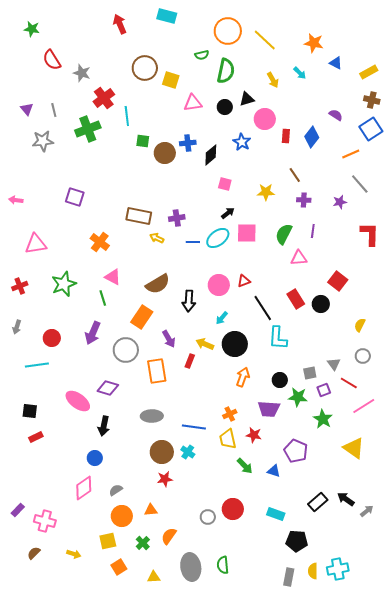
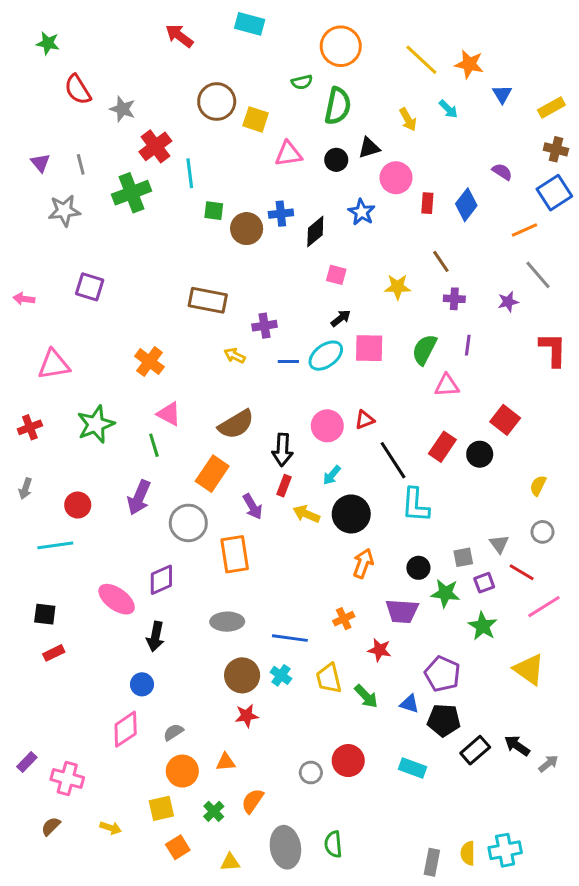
red arrow: (120, 24) -> (179, 36), turned -30
yellow line: (265, 40) -> (421, 60), moved
blue triangle: (336, 63) -> (502, 94), turned 32
purple square: (75, 197) -> (90, 287), moved
brown rectangle: (139, 216) -> (208, 300), moved
red rectangle: (296, 299) -> (442, 447), turned 66
red rectangle: (190, 361) -> (284, 486), moved
purple diamond: (108, 388) -> (161, 580), turned -40
yellow trapezoid: (228, 439) -> (329, 678), moved
black pentagon: (297, 541) -> (444, 720), moved

